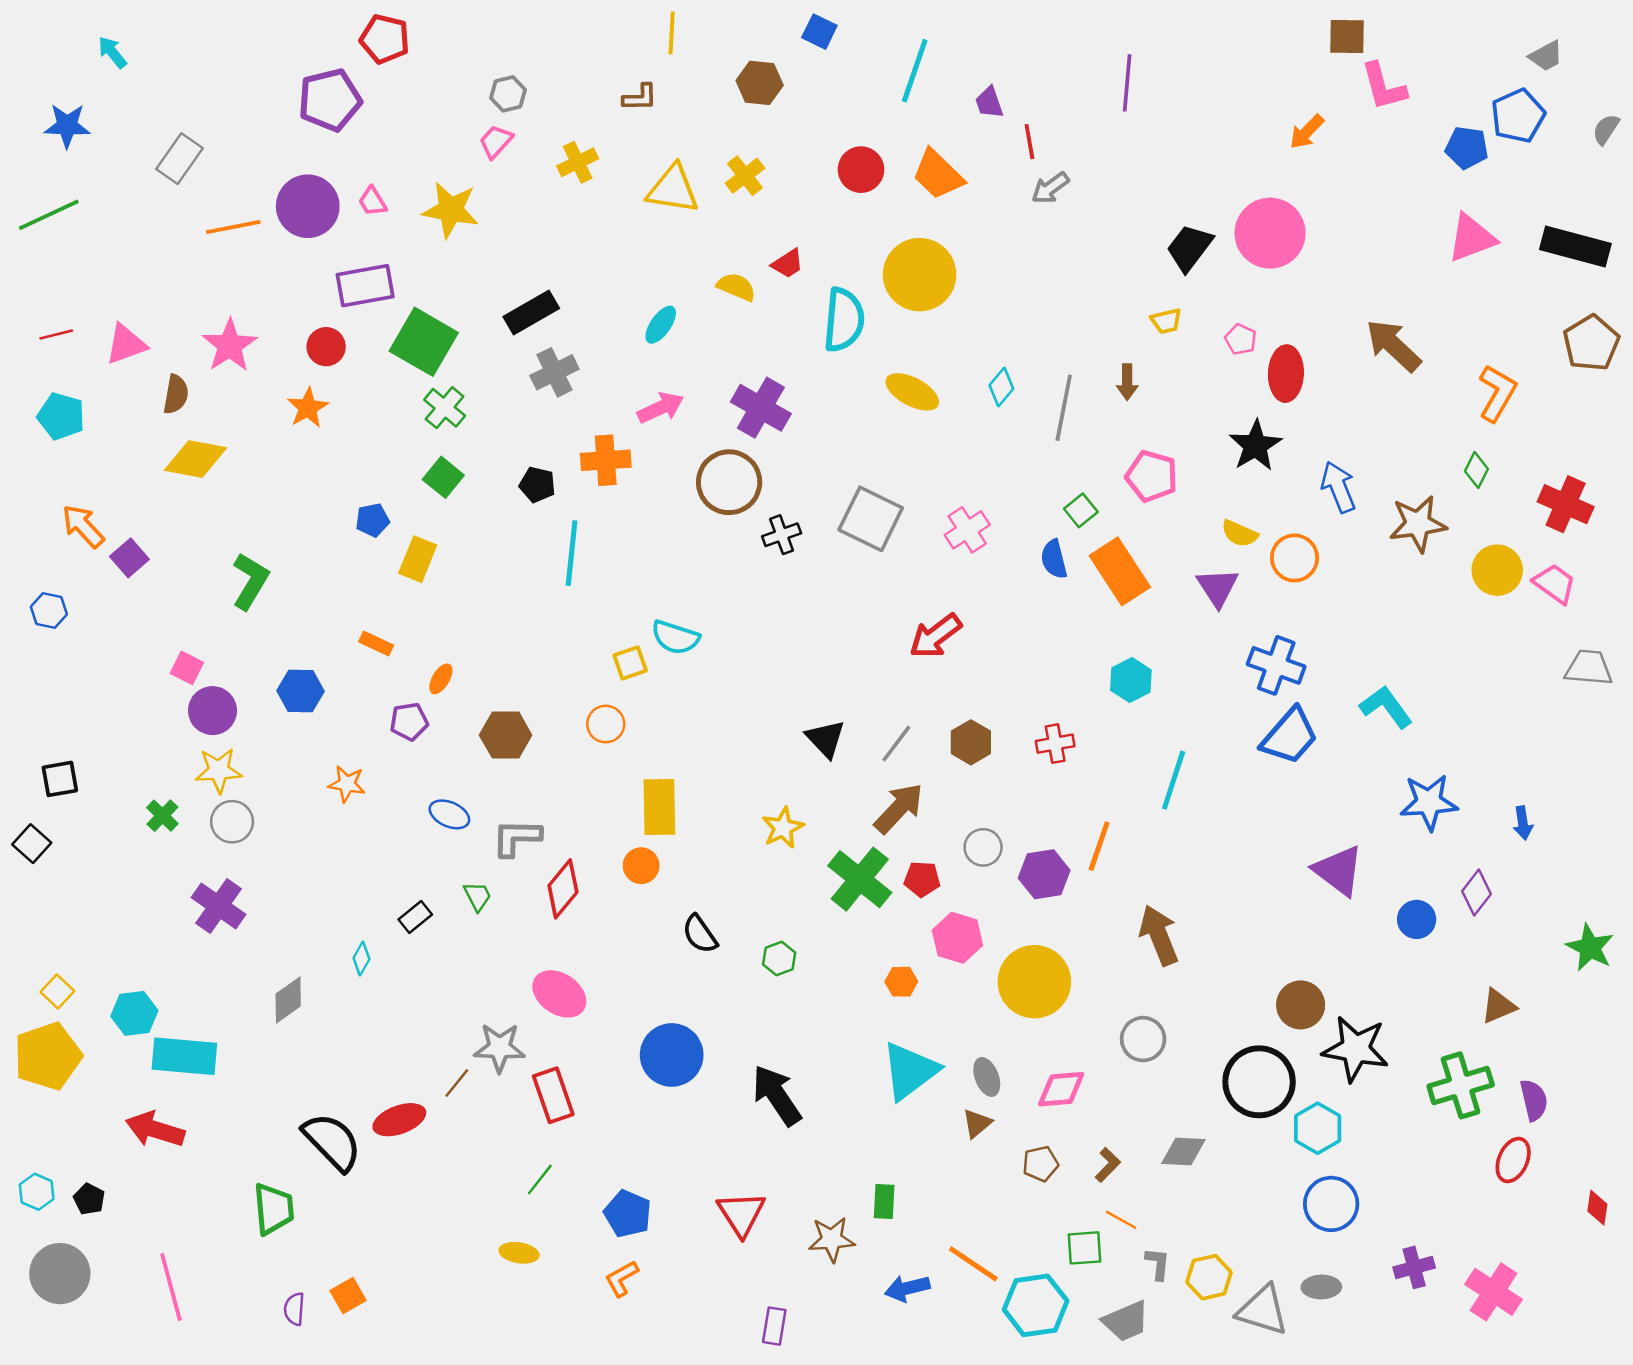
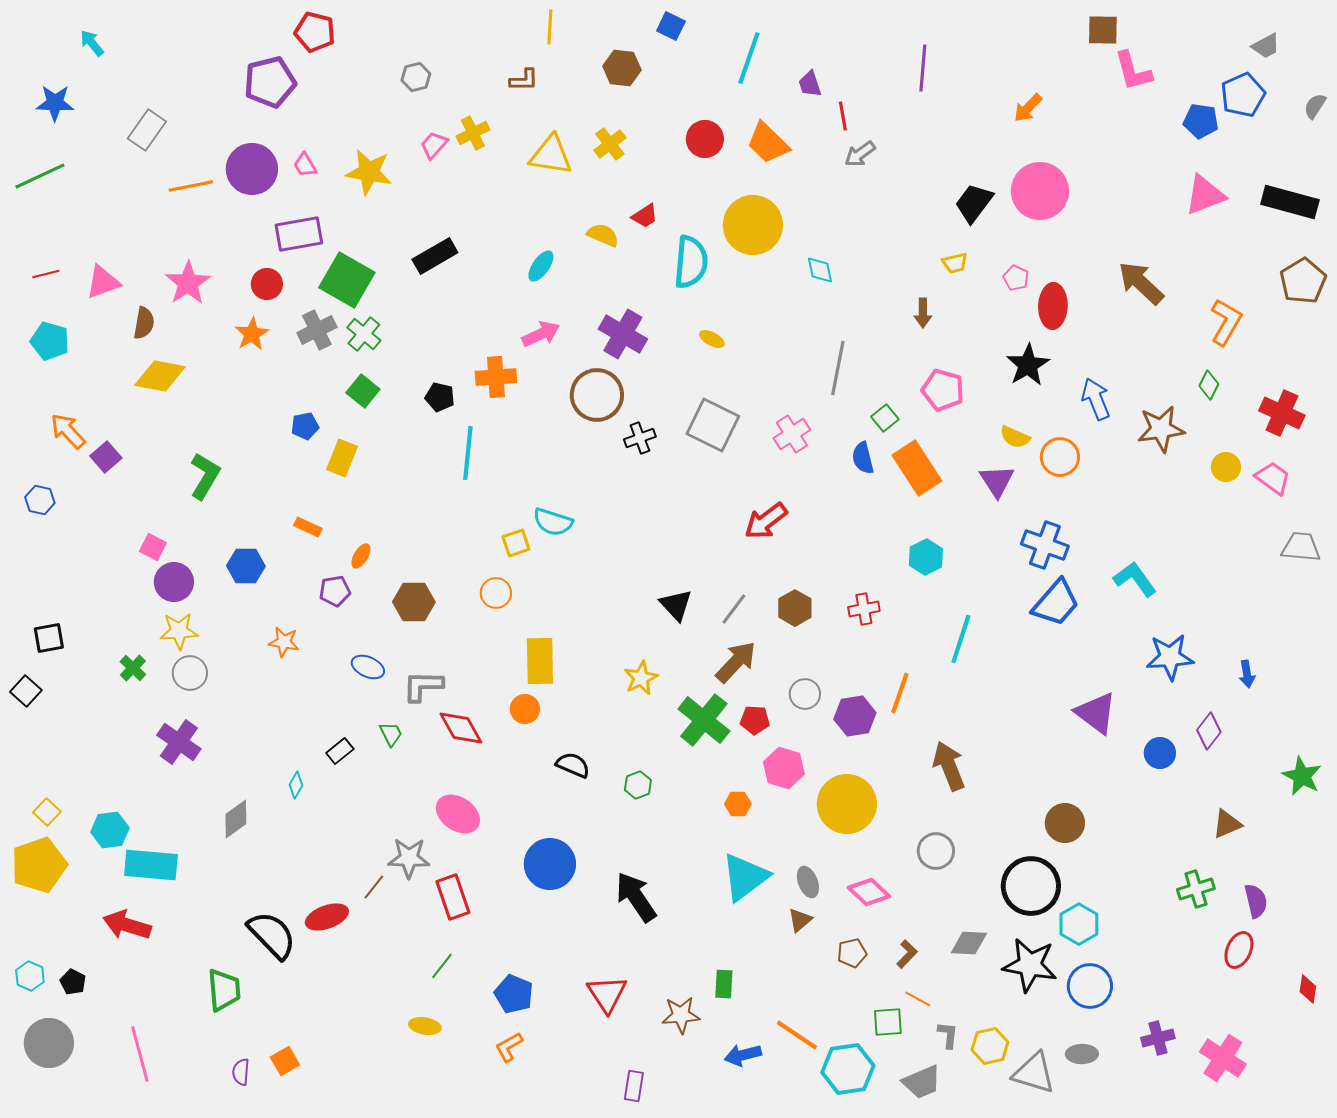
orange arrow: (1307, 132) -> (1028, 108), moved
pink trapezoid: (496, 142) -> (434, 145), moved
gray cross: (554, 372) -> (317, 330), moved
cyan diamond: (1001, 387) -> (820, 270), moved, turned -52
yellow ellipse: (912, 392) -> (712, 339), moved, size x0.6
gray line: (1064, 408) -> (838, 368), moved
yellow circle: (1497, 570) -> (1226, 467), size x0.7
red diamond: (563, 889) -> (461, 728), turned -69
black semicircle: (700, 934) -> (573, 765), turned 148
black star: (1356, 1049) -> (1030, 965), moved
green cross: (1461, 1085) -> (1196, 889), size x0.7
pink diamond: (1061, 1089) -> (869, 892), turned 48

